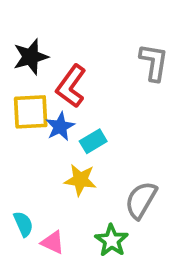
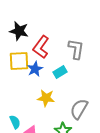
black star: (31, 57) -> (19, 31), turned 30
gray L-shape: (154, 62) -> (76, 49), moved
cyan rectangle: (93, 141) -> (60, 72), moved

